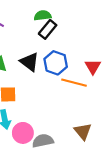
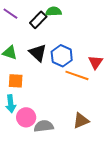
black rectangle: (48, 29) -> (38, 20), moved
brown triangle: (83, 131) -> (81, 121), turned 42

